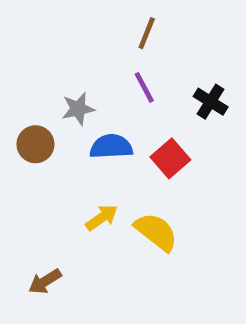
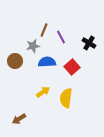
brown line: (147, 33) -> (44, 30), moved
yellow semicircle: (156, 232) -> (66, 98), turned -120

